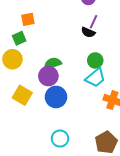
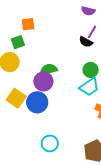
blue circle: (56, 97) -> (37, 102), moved

